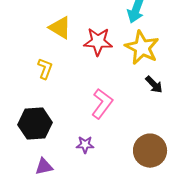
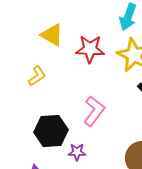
yellow L-shape: (45, 69) -> (37, 76), turned 35
black hexagon: (35, 124) -> (51, 131), moved

